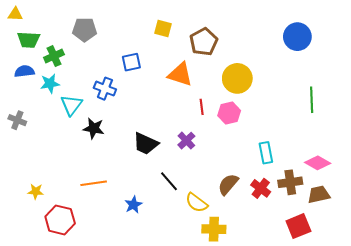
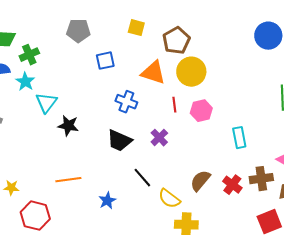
gray pentagon: (85, 30) -> (78, 31), moved
yellow circle: (237, 78) -> (191, 72), moved
cyan star: (50, 84) -> (25, 82), turned -30
blue cross: (105, 89) -> (126, 102), moved
cyan rectangle: (266, 153) -> (239, 138), moved

